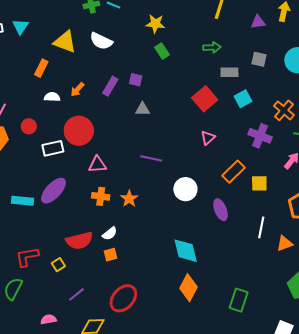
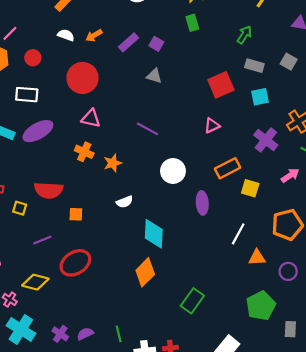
green arrow: (212, 47) -> (244, 35), turned -72
white rectangle: (53, 148) -> (27, 95), moved
white semicircle: (110, 234) -> (125, 202), moved
yellow square: (58, 265) -> (20, 208), turned 32
purple line: (76, 294) -> (42, 240), moved

